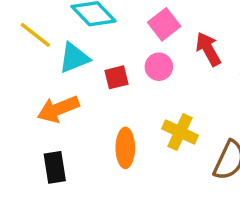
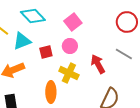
red arrow: (208, 49) -> (98, 64), moved
yellow cross: (180, 132) -> (69, 73), moved

